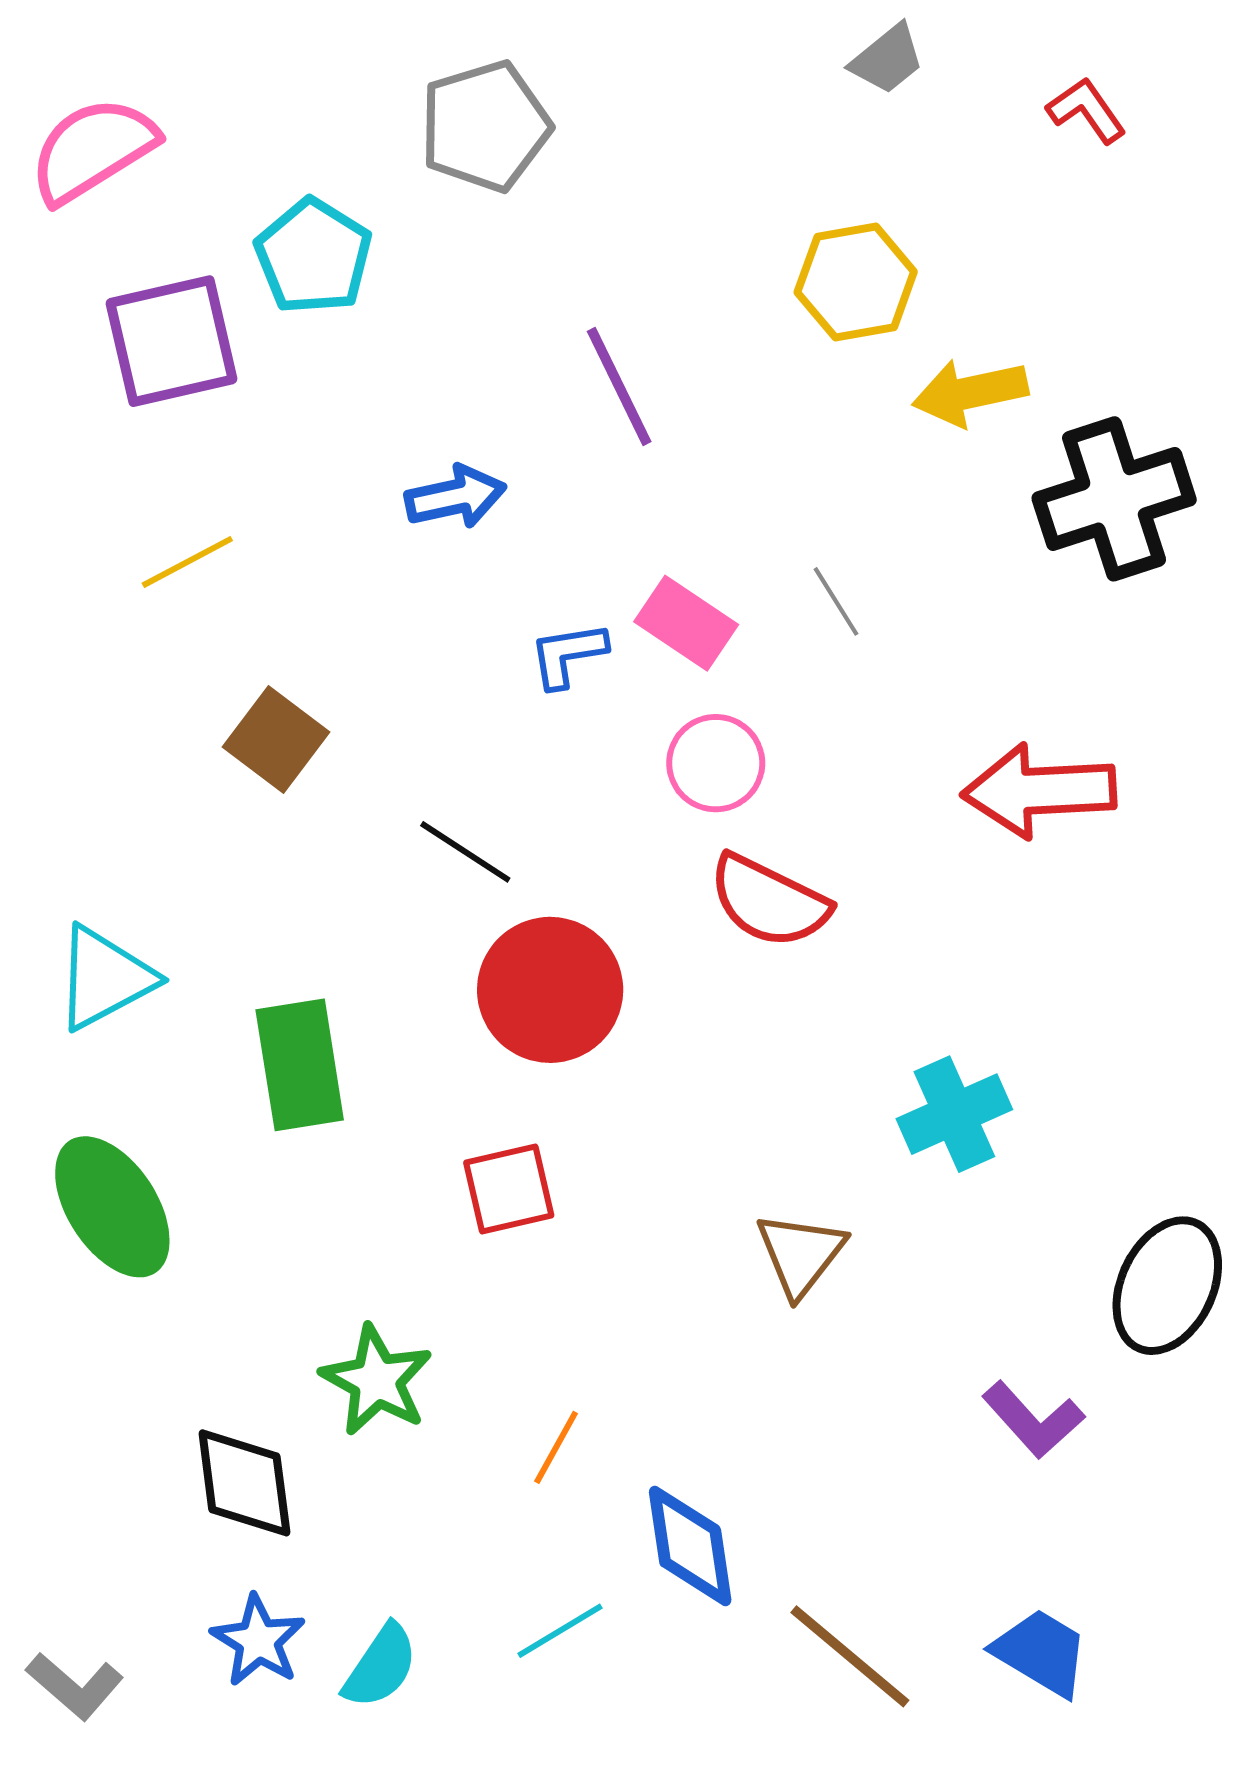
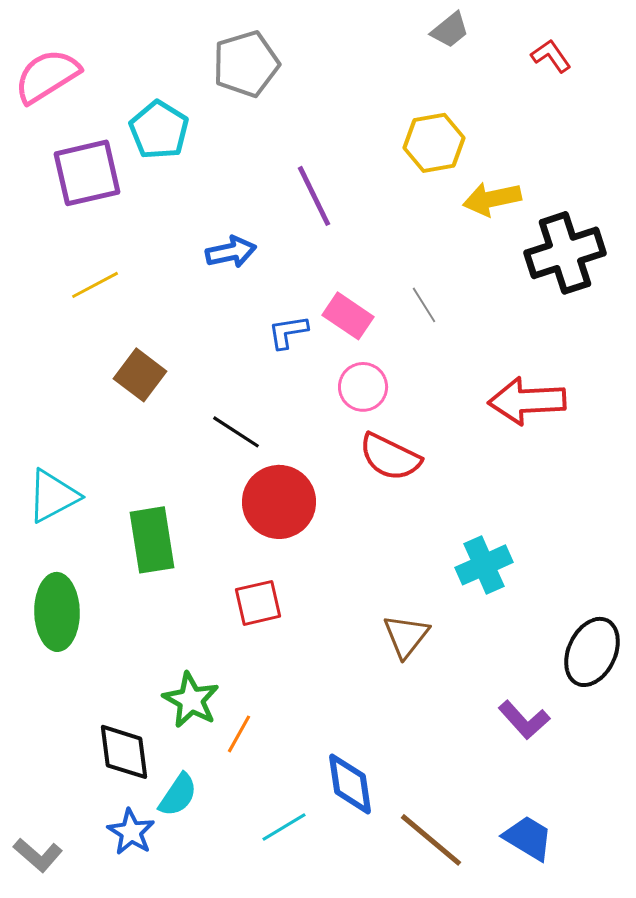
green ellipse: (112, 1207) -> (57, 612), turned 32
orange line: (556, 1447) -> (239, 734), moved
cyan semicircle: (381, 1666) -> (178, 795), moved

